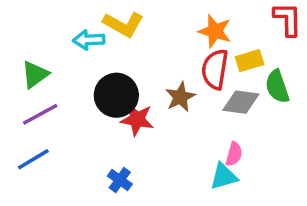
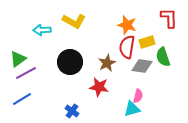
cyan arrow: (89, 40) -> (42, 30), moved
green triangle: (35, 74) -> (18, 59), moved
red star: (137, 119) -> (99, 87), moved

